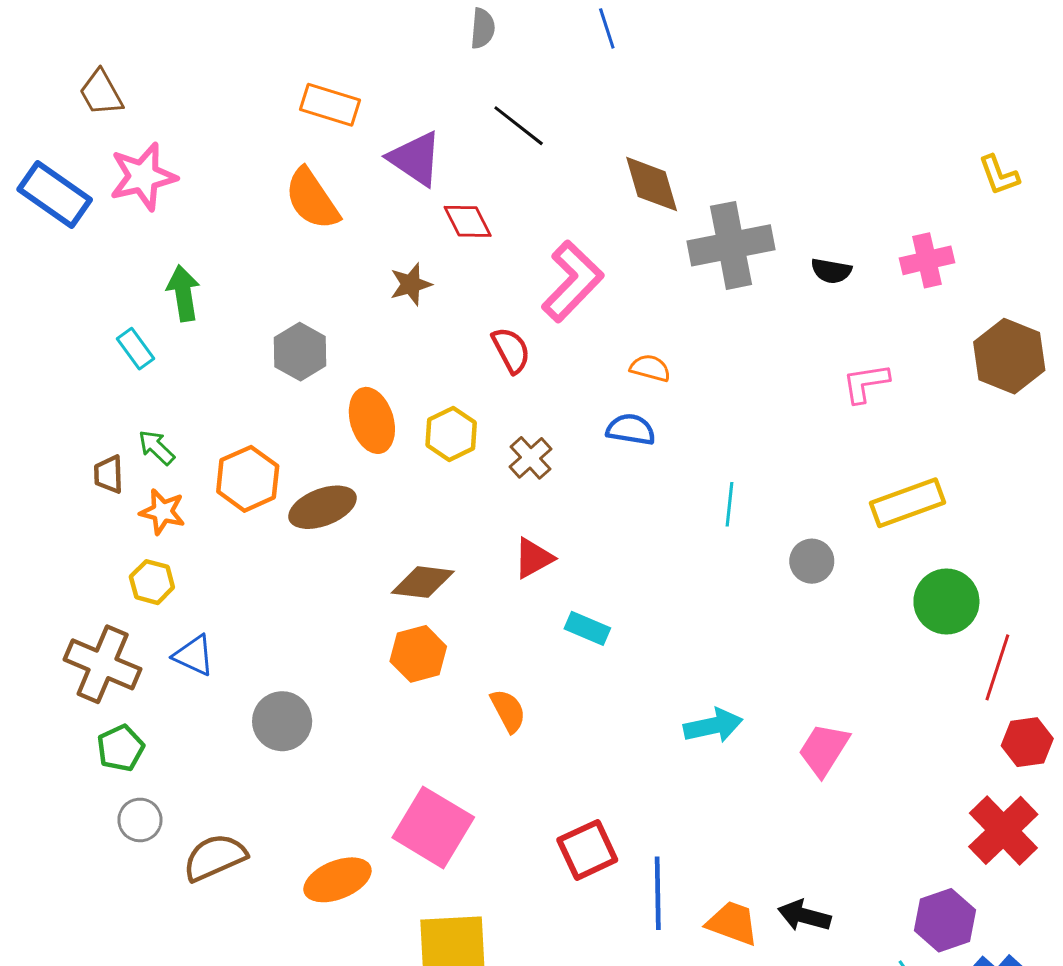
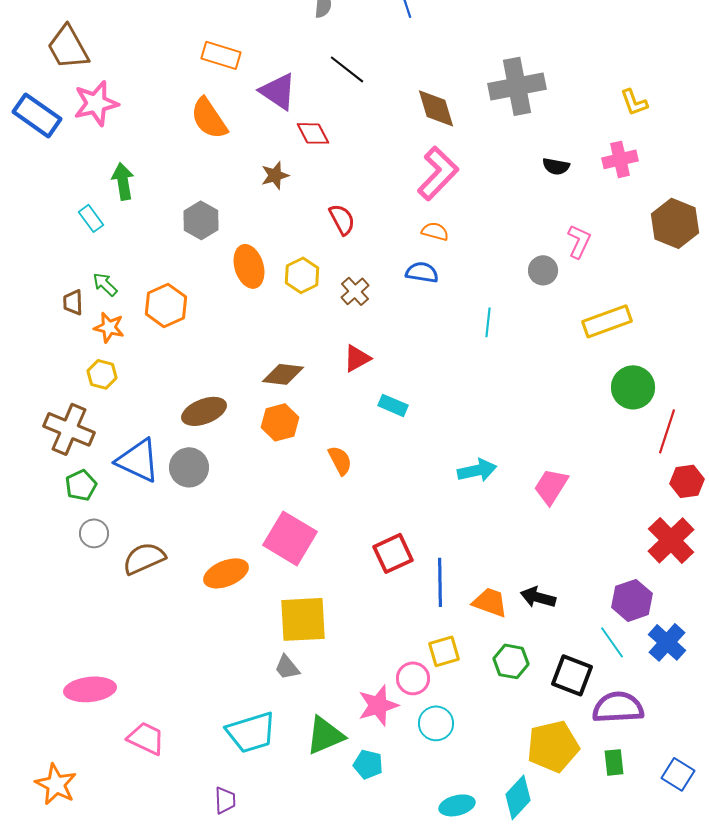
brown trapezoid: (101, 93) -> (68, 47), size x1.4
yellow L-shape: (999, 175) -> (634, 102), moved
gray cross: (731, 245) -> (517, 86), moved
pink L-shape: (572, 281) -> (438, 173), moved
pink L-shape: (866, 383) -> (579, 241), turned 124
brown ellipse: (323, 507) -> (204, 411), moved
gray circle: (812, 561) -> (543, 270), moved
blue triangle: (194, 655) -> (138, 460), moved, size x1.6

